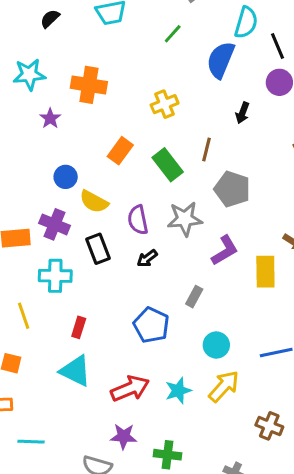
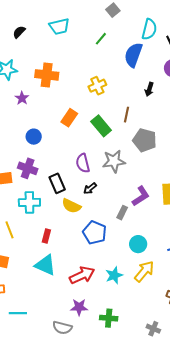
yellow semicircle: (94, 202) -> (71, 206), moved
purple L-shape: (225, 250) -> (141, 196), moved

